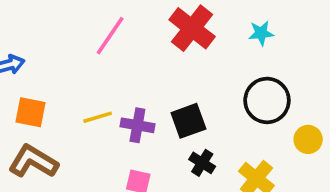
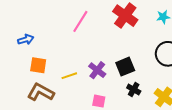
yellow line: (98, 117) -> (69, 76), moved
purple cross: (137, 125) -> (97, 70), turned 30

